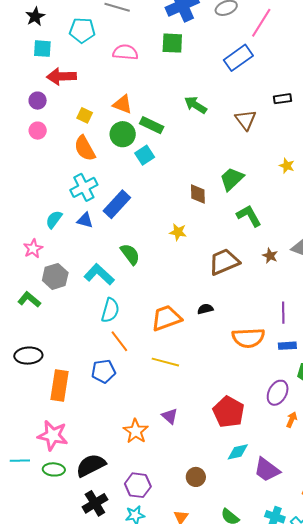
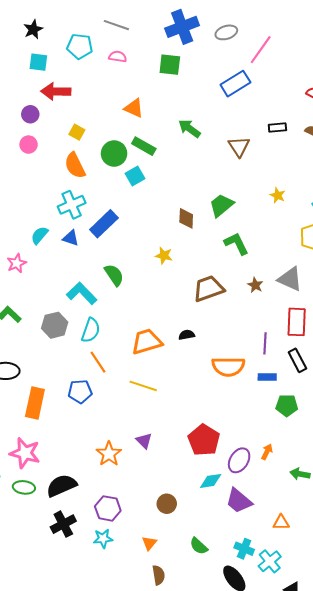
pink semicircle: (125, 52) -> (118, 57), moved, size x0.7
orange triangle: (123, 104) -> (134, 108), moved
gray hexagon: (55, 276) -> (55, 325), moved
purple ellipse: (278, 393) -> (239, 460), moved

